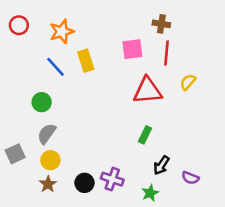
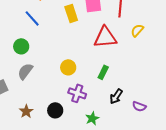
yellow rectangle: (86, 61) -> (71, 13), moved
yellow circle: (50, 160) -> (68, 67), moved
purple cross: (112, 179) -> (77, 93), moved
green star: (150, 193) -> (92, 118), moved

